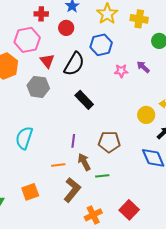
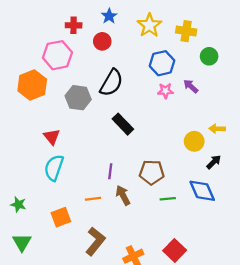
blue hexagon: (101, 45) -> (162, 63), moved
red triangle: (47, 61) -> (52, 137), moved
gray hexagon: (38, 87) -> (78, 98), moved
green line: (102, 176) -> (168, 199), moved
brown L-shape: (72, 190) -> (95, 241), moved
orange square: (30, 192) -> (61, 217), moved

